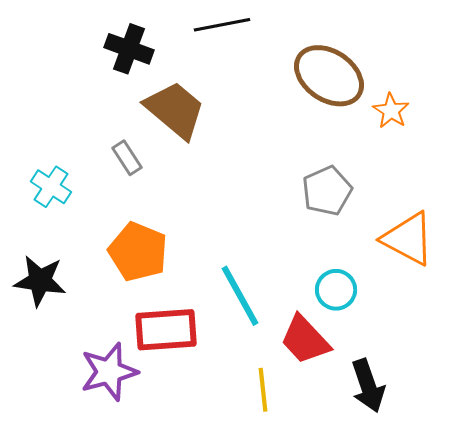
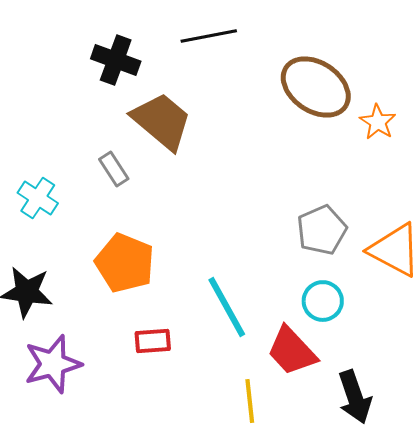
gray pentagon: (327, 191) -> (322, 230), moved
red rectangle: (166, 330) -> (153, 341), size x0.6
purple star: (109, 372) -> (53, 364), moved

